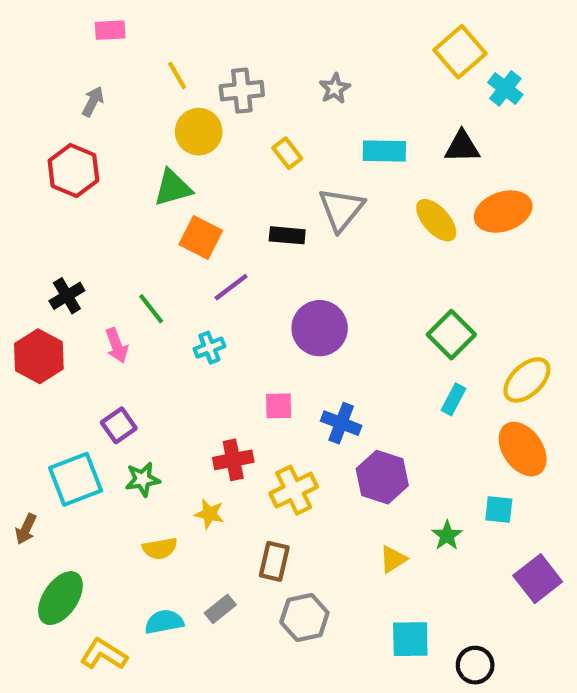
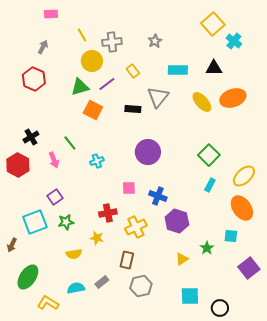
purple line: (231, 287) -> (107, 84), moved

